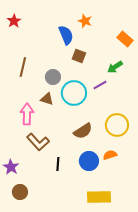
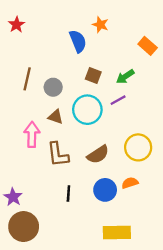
brown square: (79, 56) -> (93, 75), moved
green arrow: (115, 67) -> (125, 77), moved
gray circle: (53, 77) -> (53, 87), moved
brown L-shape: (38, 142) -> (58, 155), moved, turned 35
brown circle: (20, 192) -> (24, 227), size x1.6

